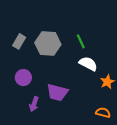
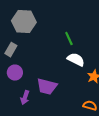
gray rectangle: (19, 41) -> (11, 50), moved
gray hexagon: (48, 44) -> (24, 22), moved

